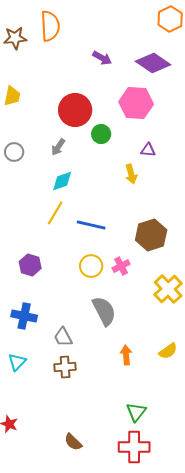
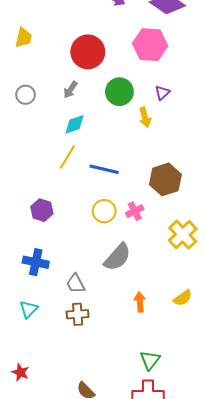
green circle: (101, 134) -> (119, 92), moved, size x1.4
purple triangle: (148, 150) -> (162, 93), turned -49
gray semicircle: (104, 311) -> (117, 257), turned 68

